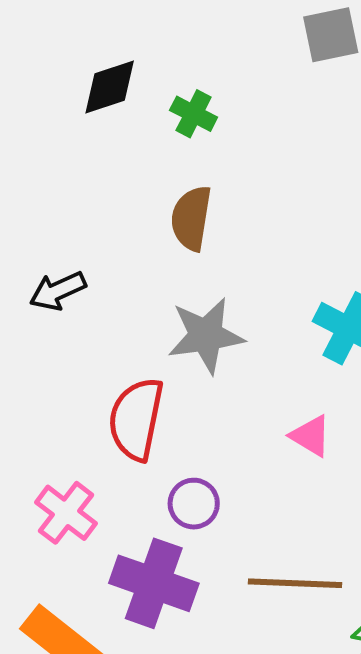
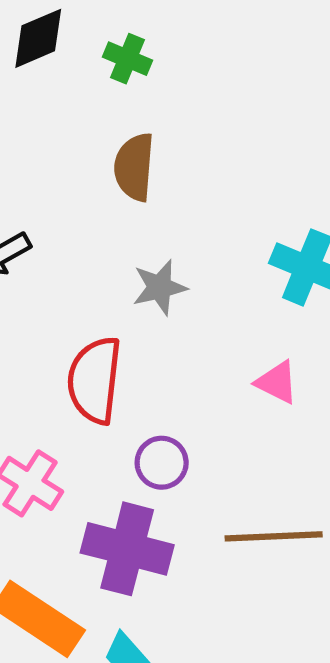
gray star: (206, 335) -> (160, 287), size x0.7

